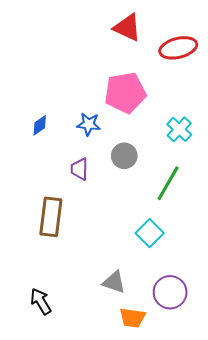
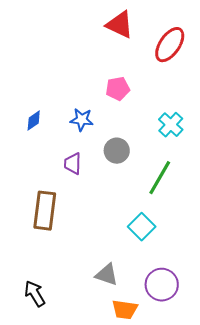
red ellipse: (178, 48) -> (170, 45), turned -42
pink pentagon: (125, 93) -> (118, 89), size x0.6

